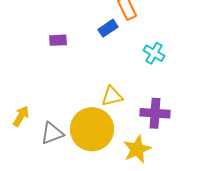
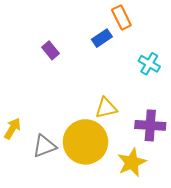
purple rectangle: (58, 40) -> (51, 50), turned 54

